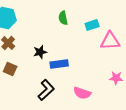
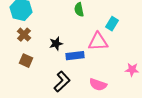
cyan rectangle: (92, 25) -> (112, 24), moved, turned -40
pink triangle: (110, 41) -> (98, 42), moved

